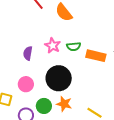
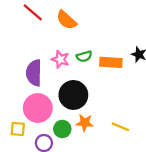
purple semicircle: (28, 53) -> (34, 73), size x1.6
pink circle: (26, 84) -> (38, 108), size x1.6

